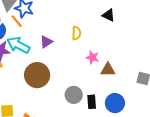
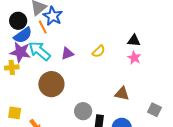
black triangle: (108, 15) -> (134, 41), turned -32
yellow semicircle: (76, 33) -> (99, 51), turned 32
pink star: (92, 57) -> (134, 58), moved

